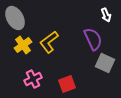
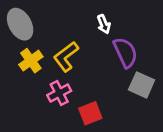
white arrow: (106, 15) -> (104, 24), moved
pink cross: (33, 79) -> (59, 93), moved

